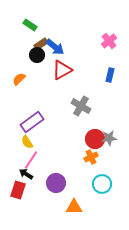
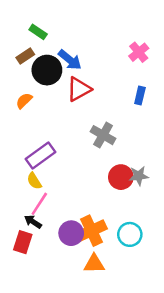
brown rectangle: (41, 44) -> (25, 56), moved
black circle: (37, 55) -> (47, 70), size x1.5
orange cross: (91, 157) -> (92, 231), moved, size x1.6

